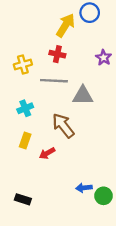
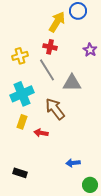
gray line: (54, 81) -> (47, 70), turned 55
cyan cross: (25, 108) -> (22, 94), size x1.6
red arrow: (47, 153) -> (41, 133), turned 40
green circle: (104, 196) -> (90, 185), moved

